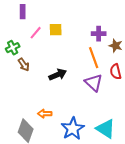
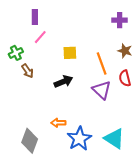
purple rectangle: (23, 12) -> (35, 17), moved
yellow square: (56, 30) -> (70, 53), moved
purple cross: (99, 34) -> (120, 20), moved
orange arrow: (45, 114) -> (58, 123), moved

